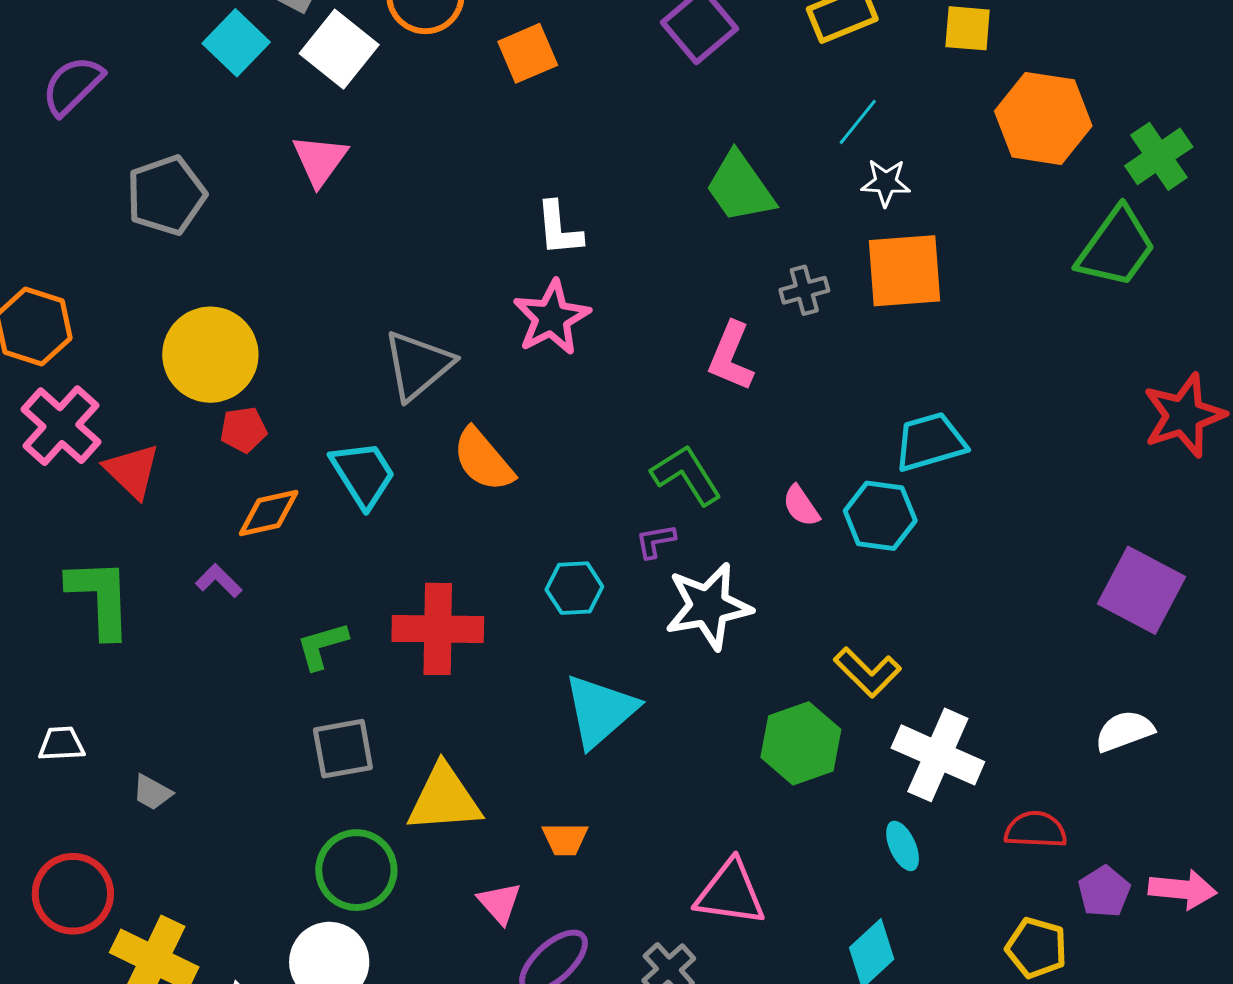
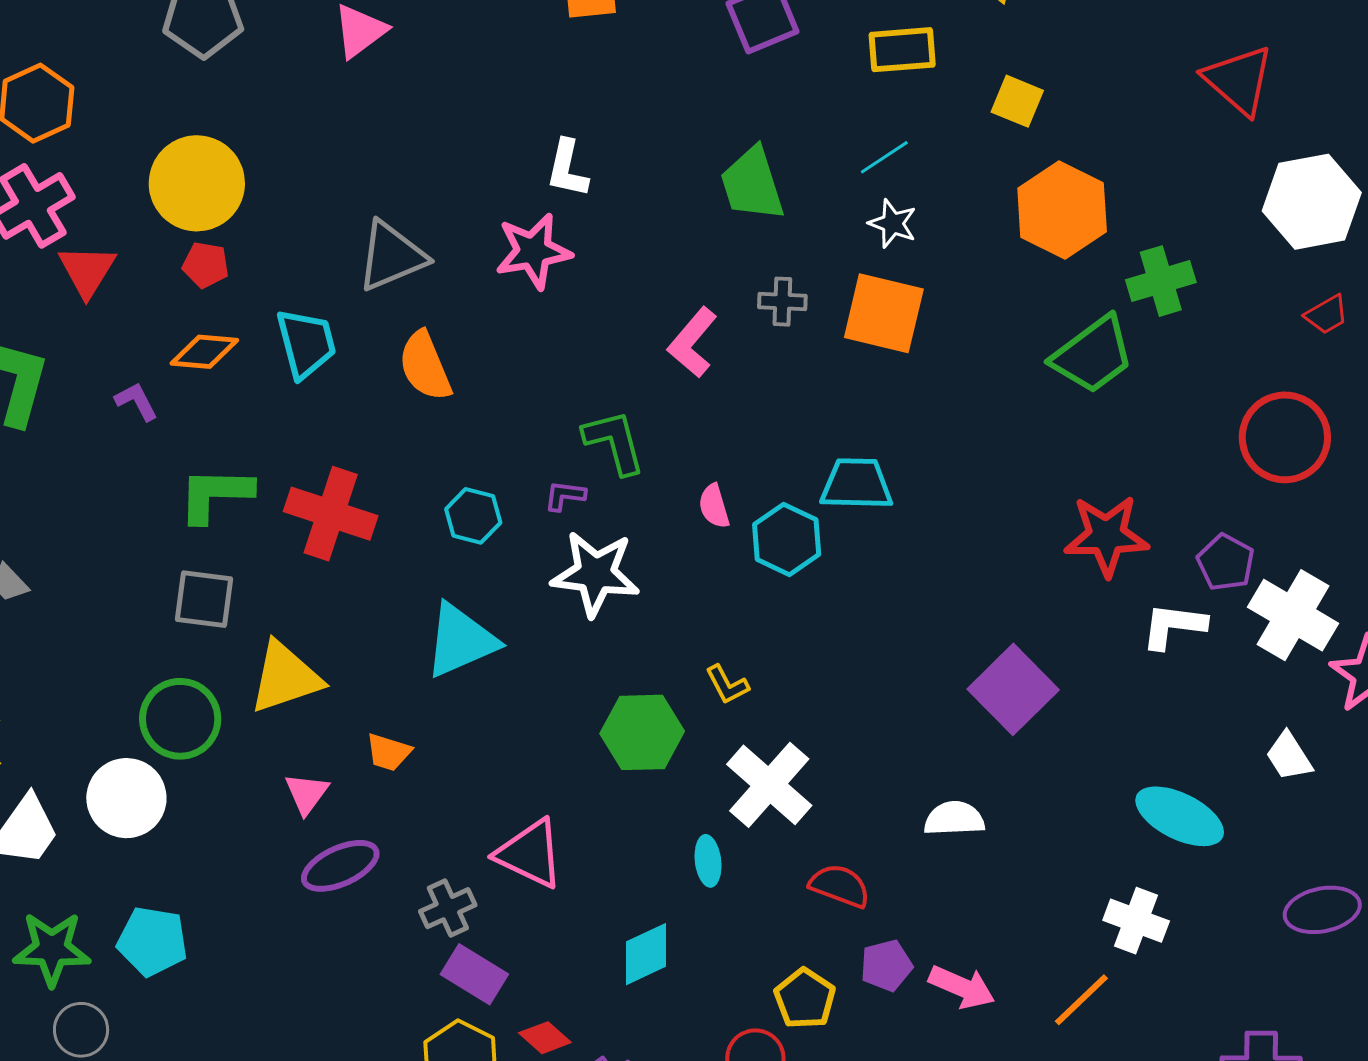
green L-shape: (322, 646) -> (215, 494), size x1.4
yellow L-shape: (867, 672) -> (727, 685), size x0.7
yellow triangle: (444, 799) -> (285, 677), turned -32

